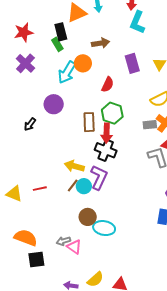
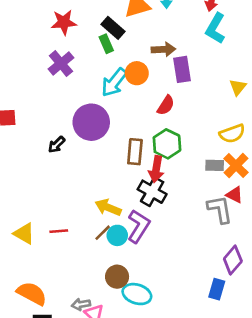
black rectangle: (61, 32) -> (113, 28), turned -42
purple rectangle: (132, 63) -> (182, 69), moved
purple circle: (54, 104) -> (91, 122), size x1.4

